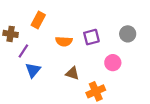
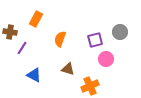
purple square: (91, 37) -> (95, 40), moved
orange semicircle: (64, 41) -> (60, 39), turned 105
blue triangle: (33, 70) -> (34, 75), moved, turned -42

